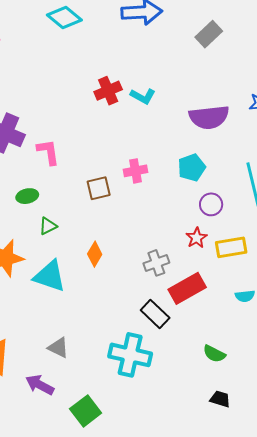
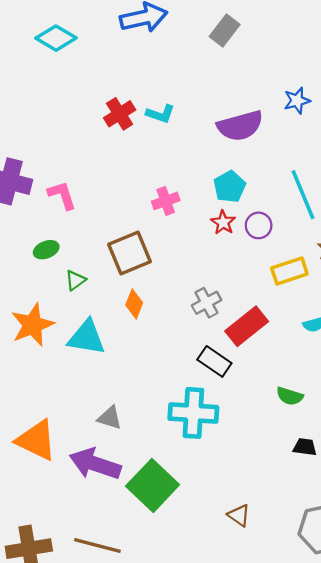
brown square: (99, 188) -> (130, 253), moved, size x1.5
red star: (197, 238) -> (223, 222), moved
purple arrow: (40, 385) -> (95, 464), size x1.5
green square: (86, 411) -> (153, 485), size x1.4

